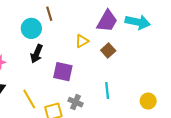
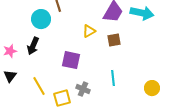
brown square: (108, 51) -> (114, 40), turned 32
black arrow: (37, 54) -> (33, 46), moved

